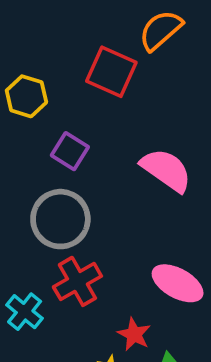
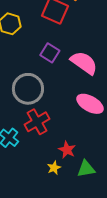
purple square: (70, 151) -> (50, 53), moved
pink ellipse: (178, 283) -> (90, 104), moved

